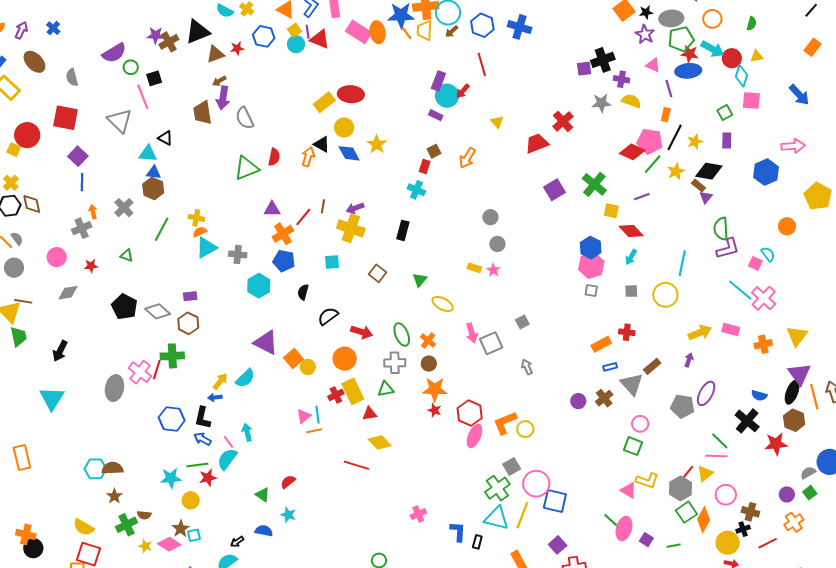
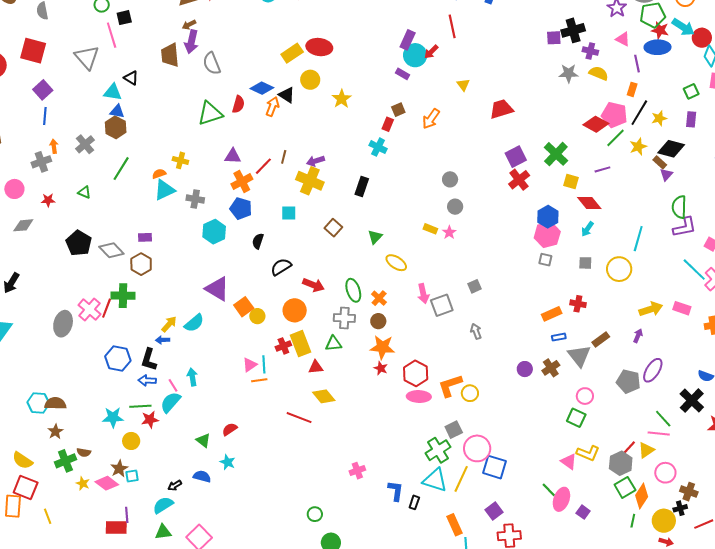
red cross: (563, 121) -> (519, 180), moved
blue diamond: (349, 153) -> (262, 88), moved, turned -40
yellow cross: (196, 218) -> (180, 160), moved
pink ellipse: (474, 436) -> (419, 397), turned 65
blue arrow: (202, 439) -> (147, 380), turned -30
green line: (674, 546) -> (633, 521), moved, turned -72

